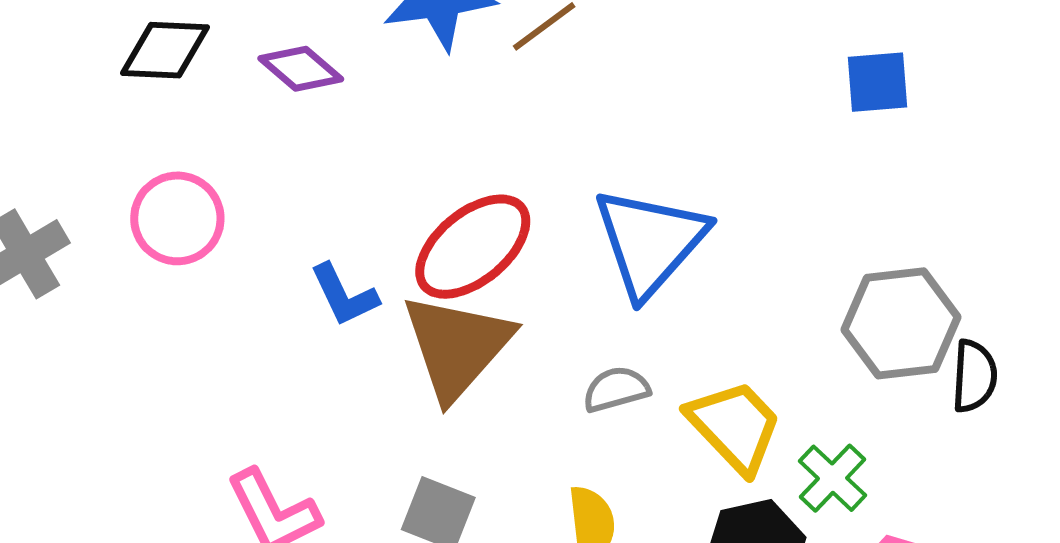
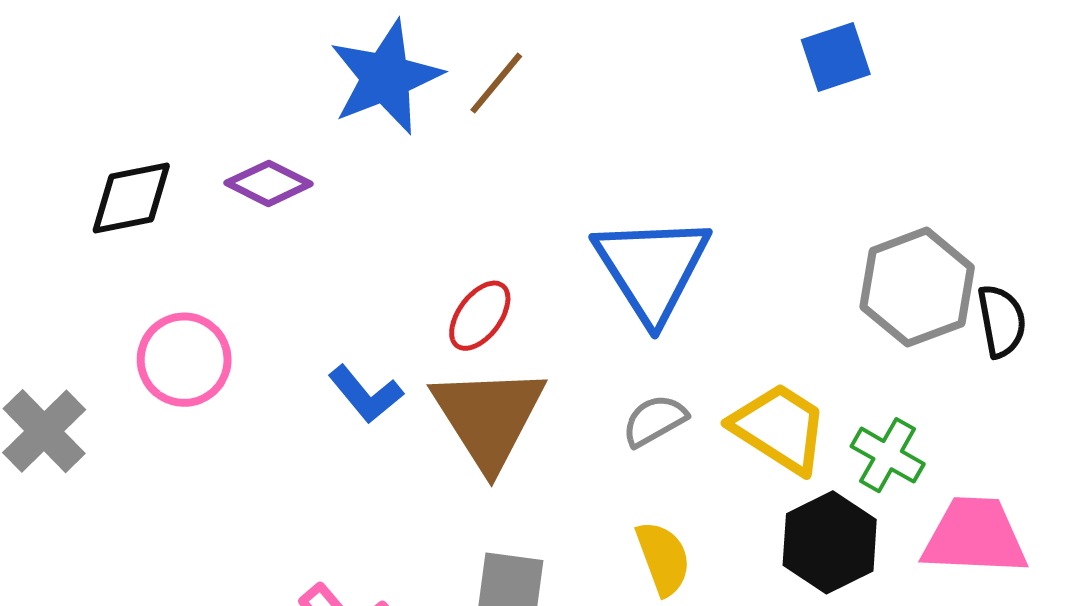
red ellipse: (473, 247) -> (480, 316), size x0.6

